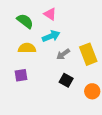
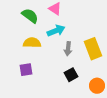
gray arrow: (63, 54) -> (68, 49), turned -48
black square: (66, 80) -> (71, 75), turned 32

